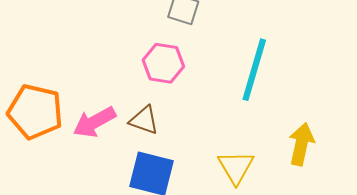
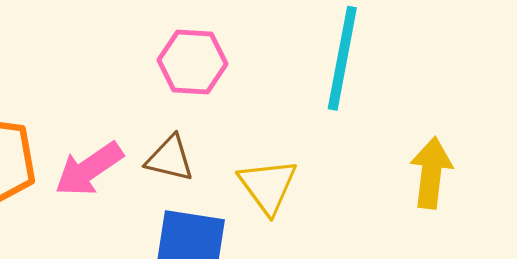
yellow triangle: (236, 167) -> (268, 186), moved

